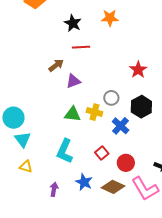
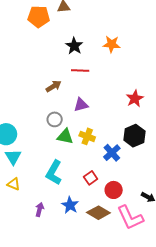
purple triangle: (73, 81) -> (81, 105), moved
gray circle: (111, 98) -> (55, 119), moved

